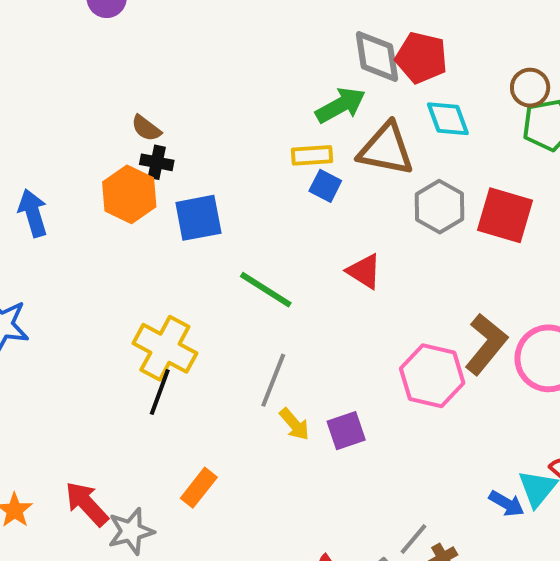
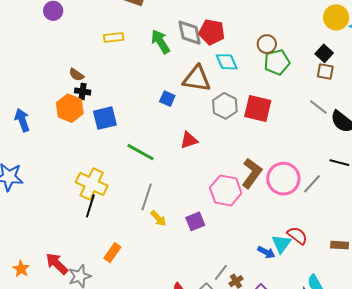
green arrow: (341, 105) -> (160, 42), moved, turned -90
yellow rectangle: (312, 155) -> (114, 37), moved
red triangle: (364, 271) -> (189, 140), turned -48
purple square: (346, 431) -> (195, 221), moved

